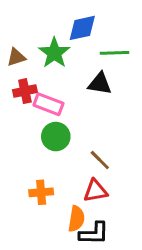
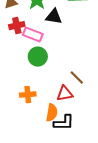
black triangle: (100, 84) -> (54, 17), moved
brown line: (100, 160) -> (77, 78), moved

